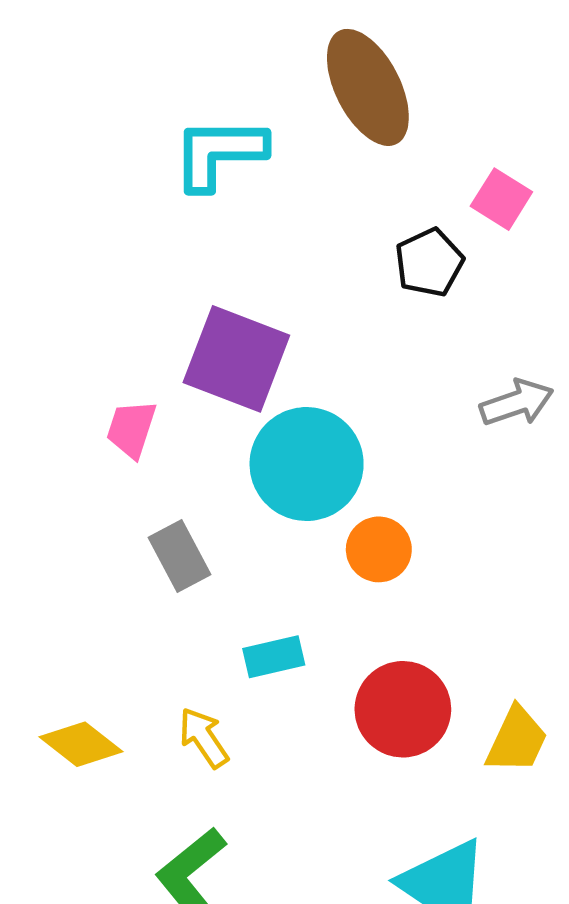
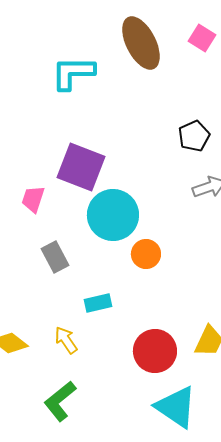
pink square: (501, 199) -> (202, 38), moved
black pentagon: (429, 263) -> (194, 136), moved
red circle: (403, 709) -> (155, 351), moved

